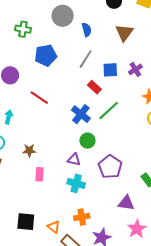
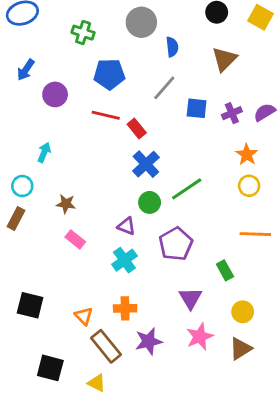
red rectangle: (94, 87) -> (137, 128), moved
red line: (39, 98) -> (106, 115), moved, turned -30
green line: (109, 110) -> (187, 189), moved
pink rectangle: (40, 174) -> (75, 239), turned -64
cyan cross: (76, 183) -> (124, 260), turned 30
purple triangle: (126, 203) -> (190, 298), turned 42
black square: (26, 222) -> (30, 305), moved

